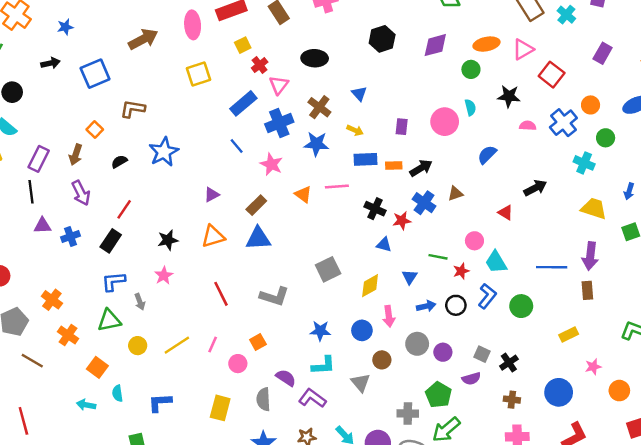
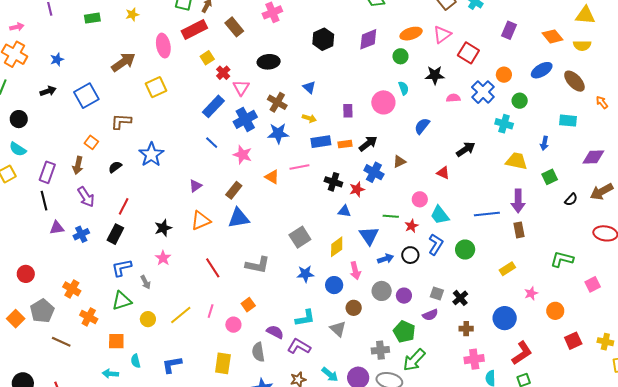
yellow square: (198, 74) -> (156, 87), moved
blue triangle: (410, 277) -> (369, 236), size x1.5
blue star: (320, 331) -> (305, 274), moved
orange square: (97, 367) -> (116, 341), turned -30

